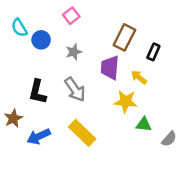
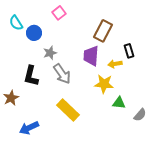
gray star: (74, 52) -> (50, 53), moved
black rectangle: (153, 52) -> (129, 51), moved, turned -40
yellow arrow: (139, 77) -> (115, 64), turned -48
blue arrow: (39, 136) -> (29, 128), moved

